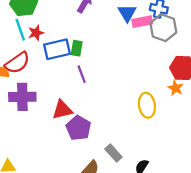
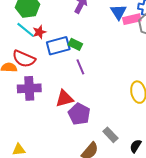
cyan line: (20, 30) -> (25, 30), turned -30
green rectangle: (77, 48) -> (75, 44), turned -72
red semicircle: (17, 63) -> (24, 59), turned 60

